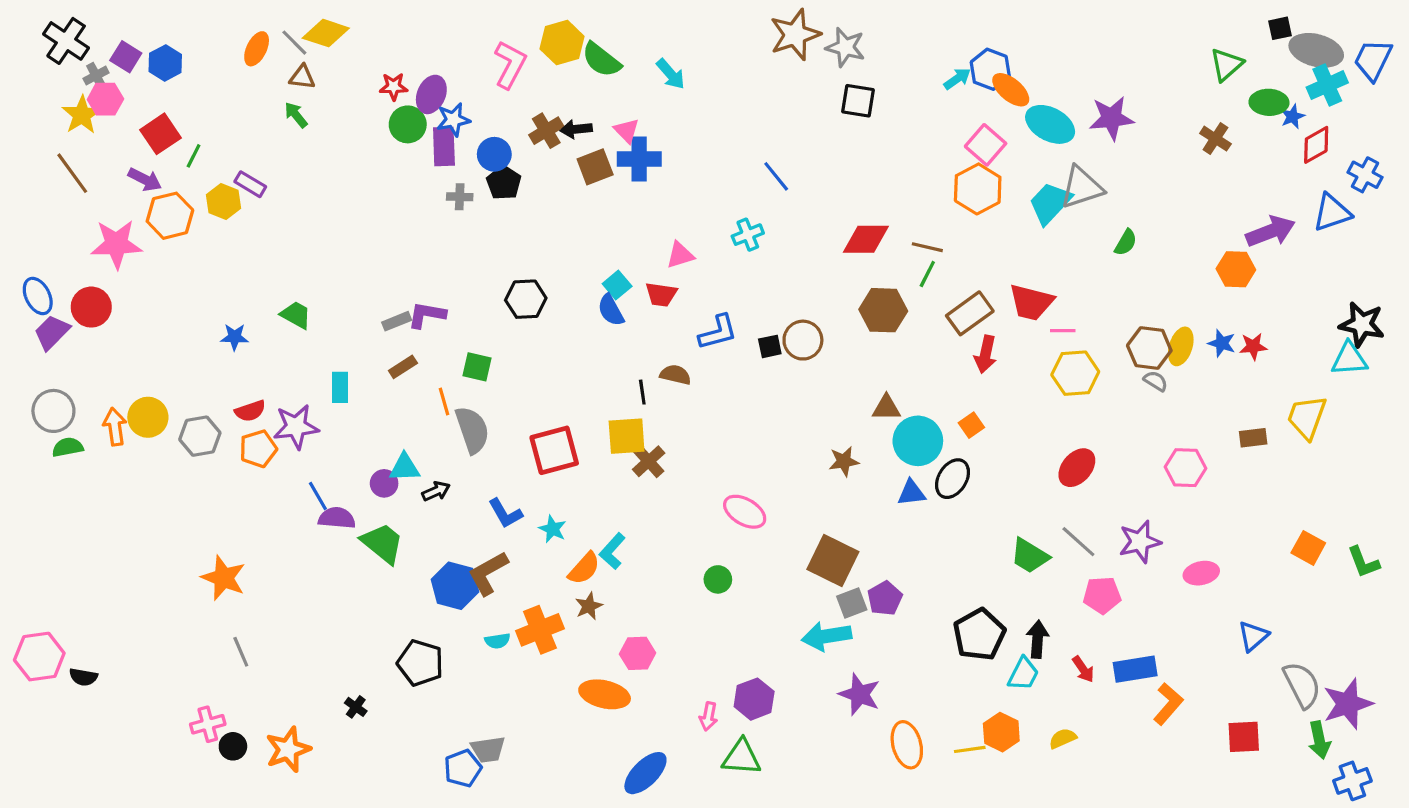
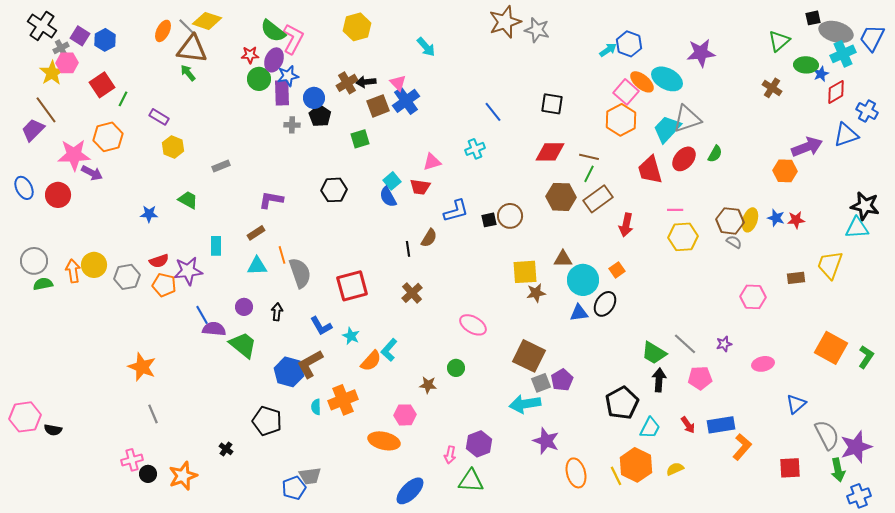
green semicircle: (601, 60) -> (273, 31), moved
pink L-shape: (510, 65) -> (293, 39), moved
brown triangle: (302, 77) -> (192, 49), size x1.8
orange ellipse: (1011, 90) -> (642, 82), moved
black square: (858, 101) -> (552, 104), moved
purple star: (1112, 118) -> (701, 53), moved
blue cross: (639, 159) -> (406, 101), turned -36
purple arrow: (145, 179) -> (92, 173), moved
yellow hexagon: (223, 202) -> (173, 147), moved
red trapezoid: (1031, 302) -> (650, 170), moved, turned 60
brown rectangle: (970, 313) -> (598, 199), moved
gray rectangle: (397, 321) -> (221, 166), moved
purple trapezoid: (52, 332) -> (33, 130), moved
green square: (477, 367) -> (360, 139), moved, turned -30
brown semicircle: (675, 375) -> (429, 238), turned 108
yellow square: (627, 436) -> (525, 272), moved
orange pentagon: (258, 449) -> (164, 285), turned 30
cyan triangle: (405, 468) -> (257, 266), moved
red ellipse: (1077, 468) -> (684, 159), moved
black arrow: (436, 491) -> (277, 312), turned -60
purple star: (1140, 542) -> (724, 344), size x0.6
orange square: (1308, 548) -> (831, 348), size x1.5
green L-shape: (1363, 562) -> (866, 357), turned -125
brown star: (589, 606) -> (428, 385), moved, turned 30
black arrow: (1038, 639) -> (659, 380), moved
cyan semicircle: (497, 641) -> (316, 407), turned 98
orange hexagon: (1001, 732) -> (636, 465), size x1.4
yellow line: (970, 749) -> (616, 476), turned 72

